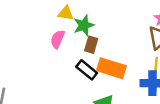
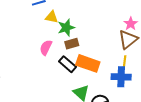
pink semicircle: (58, 39) -> (46, 48), moved
brown rectangle: (91, 45) -> (72, 44), turned 56

